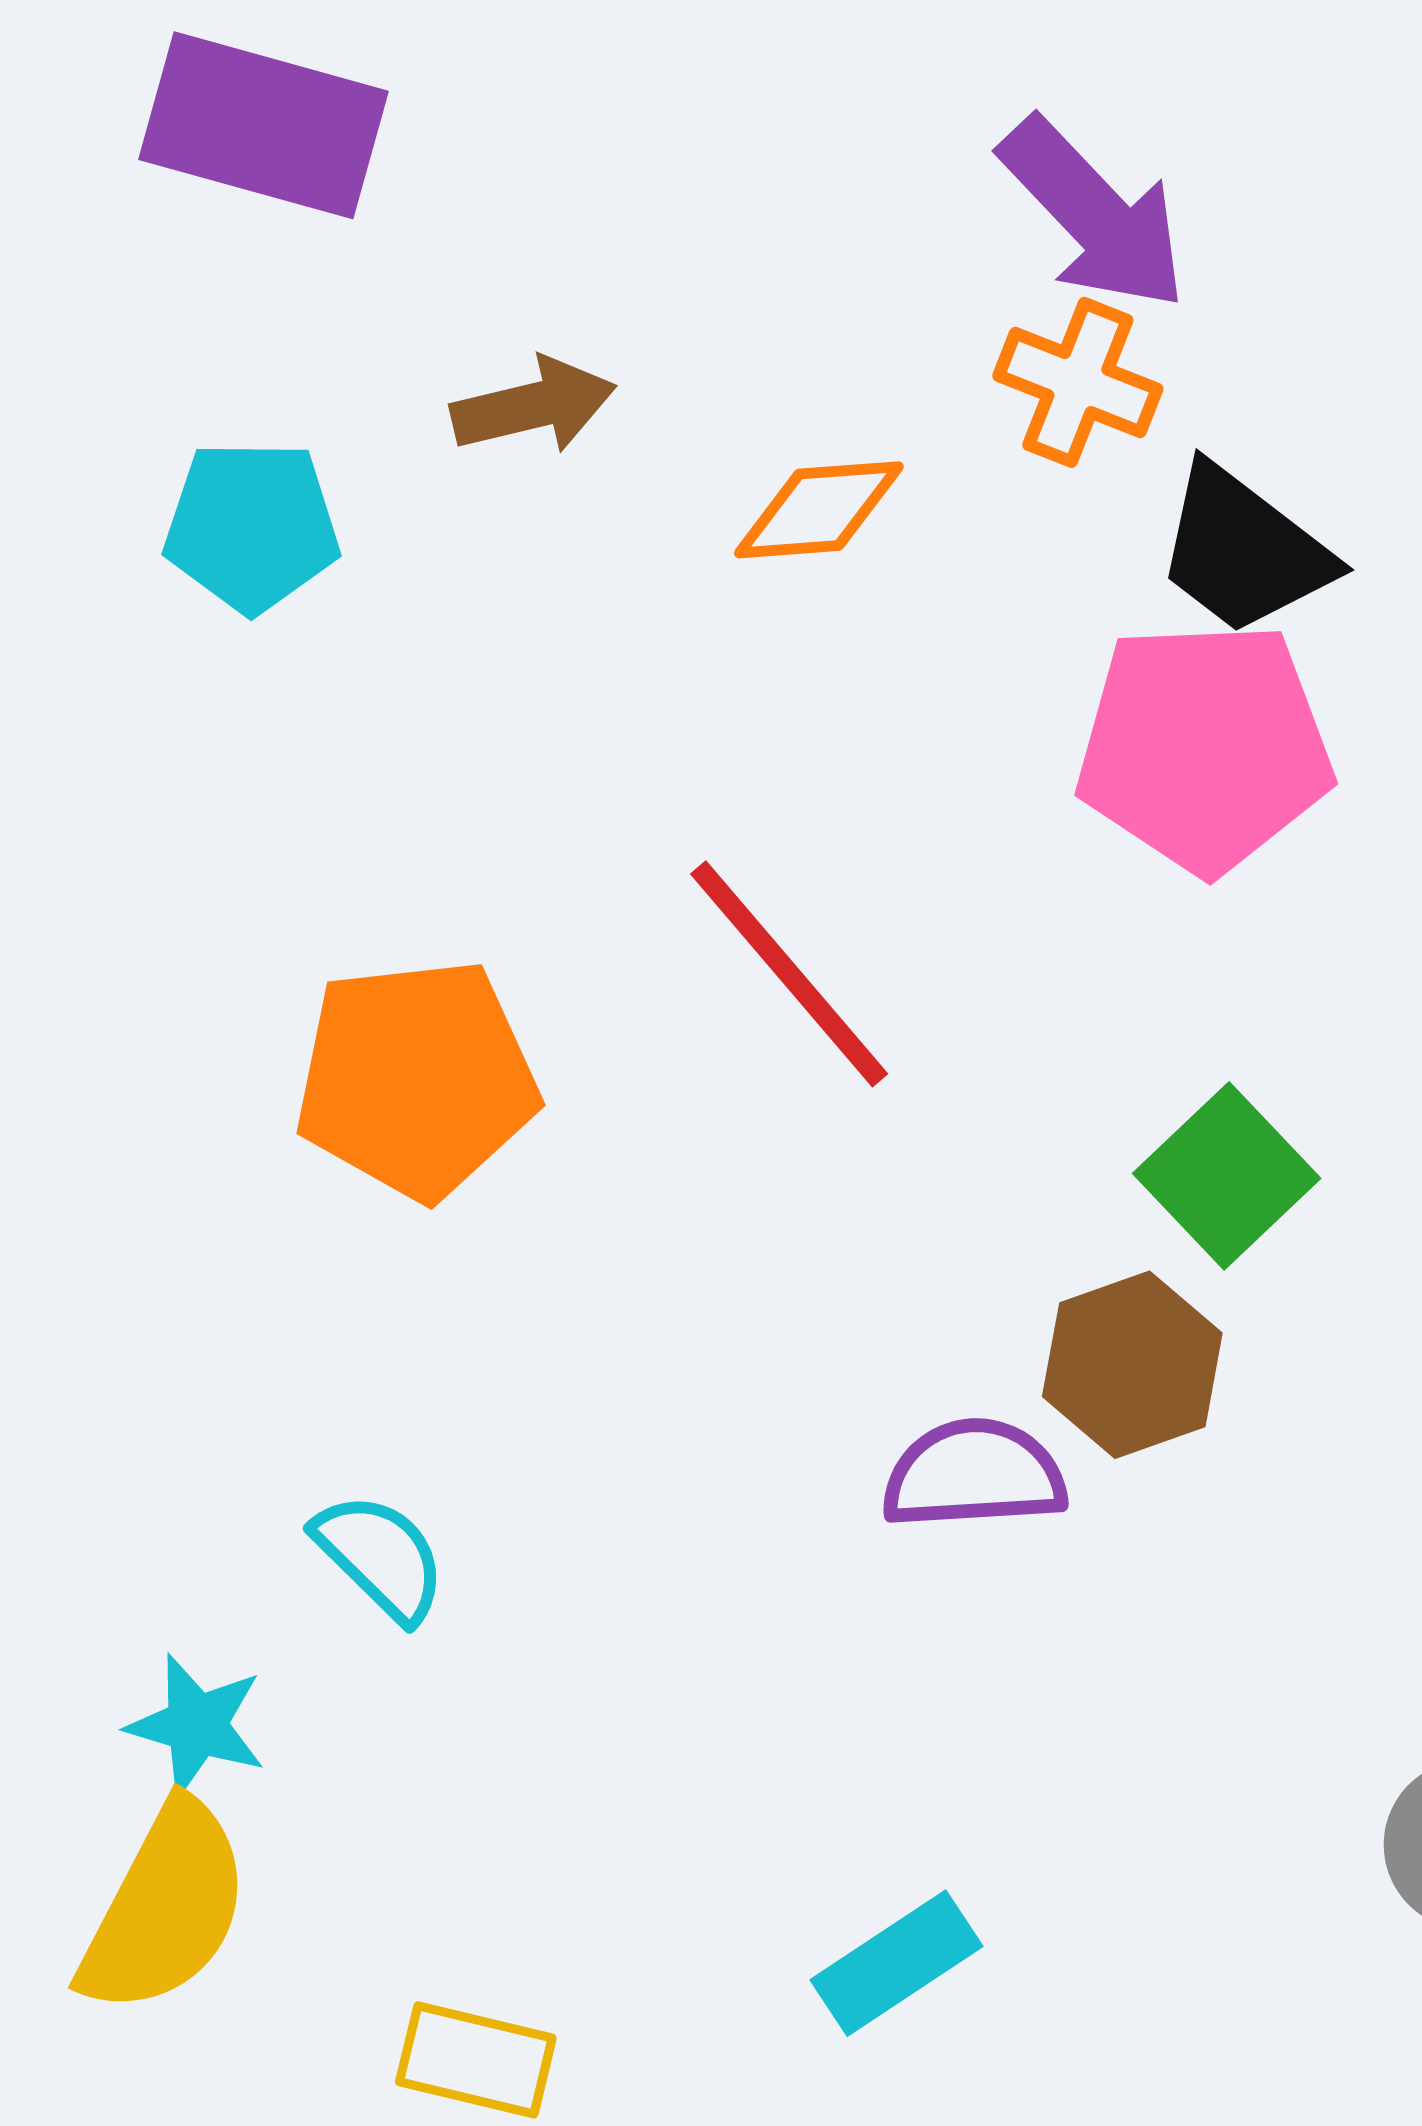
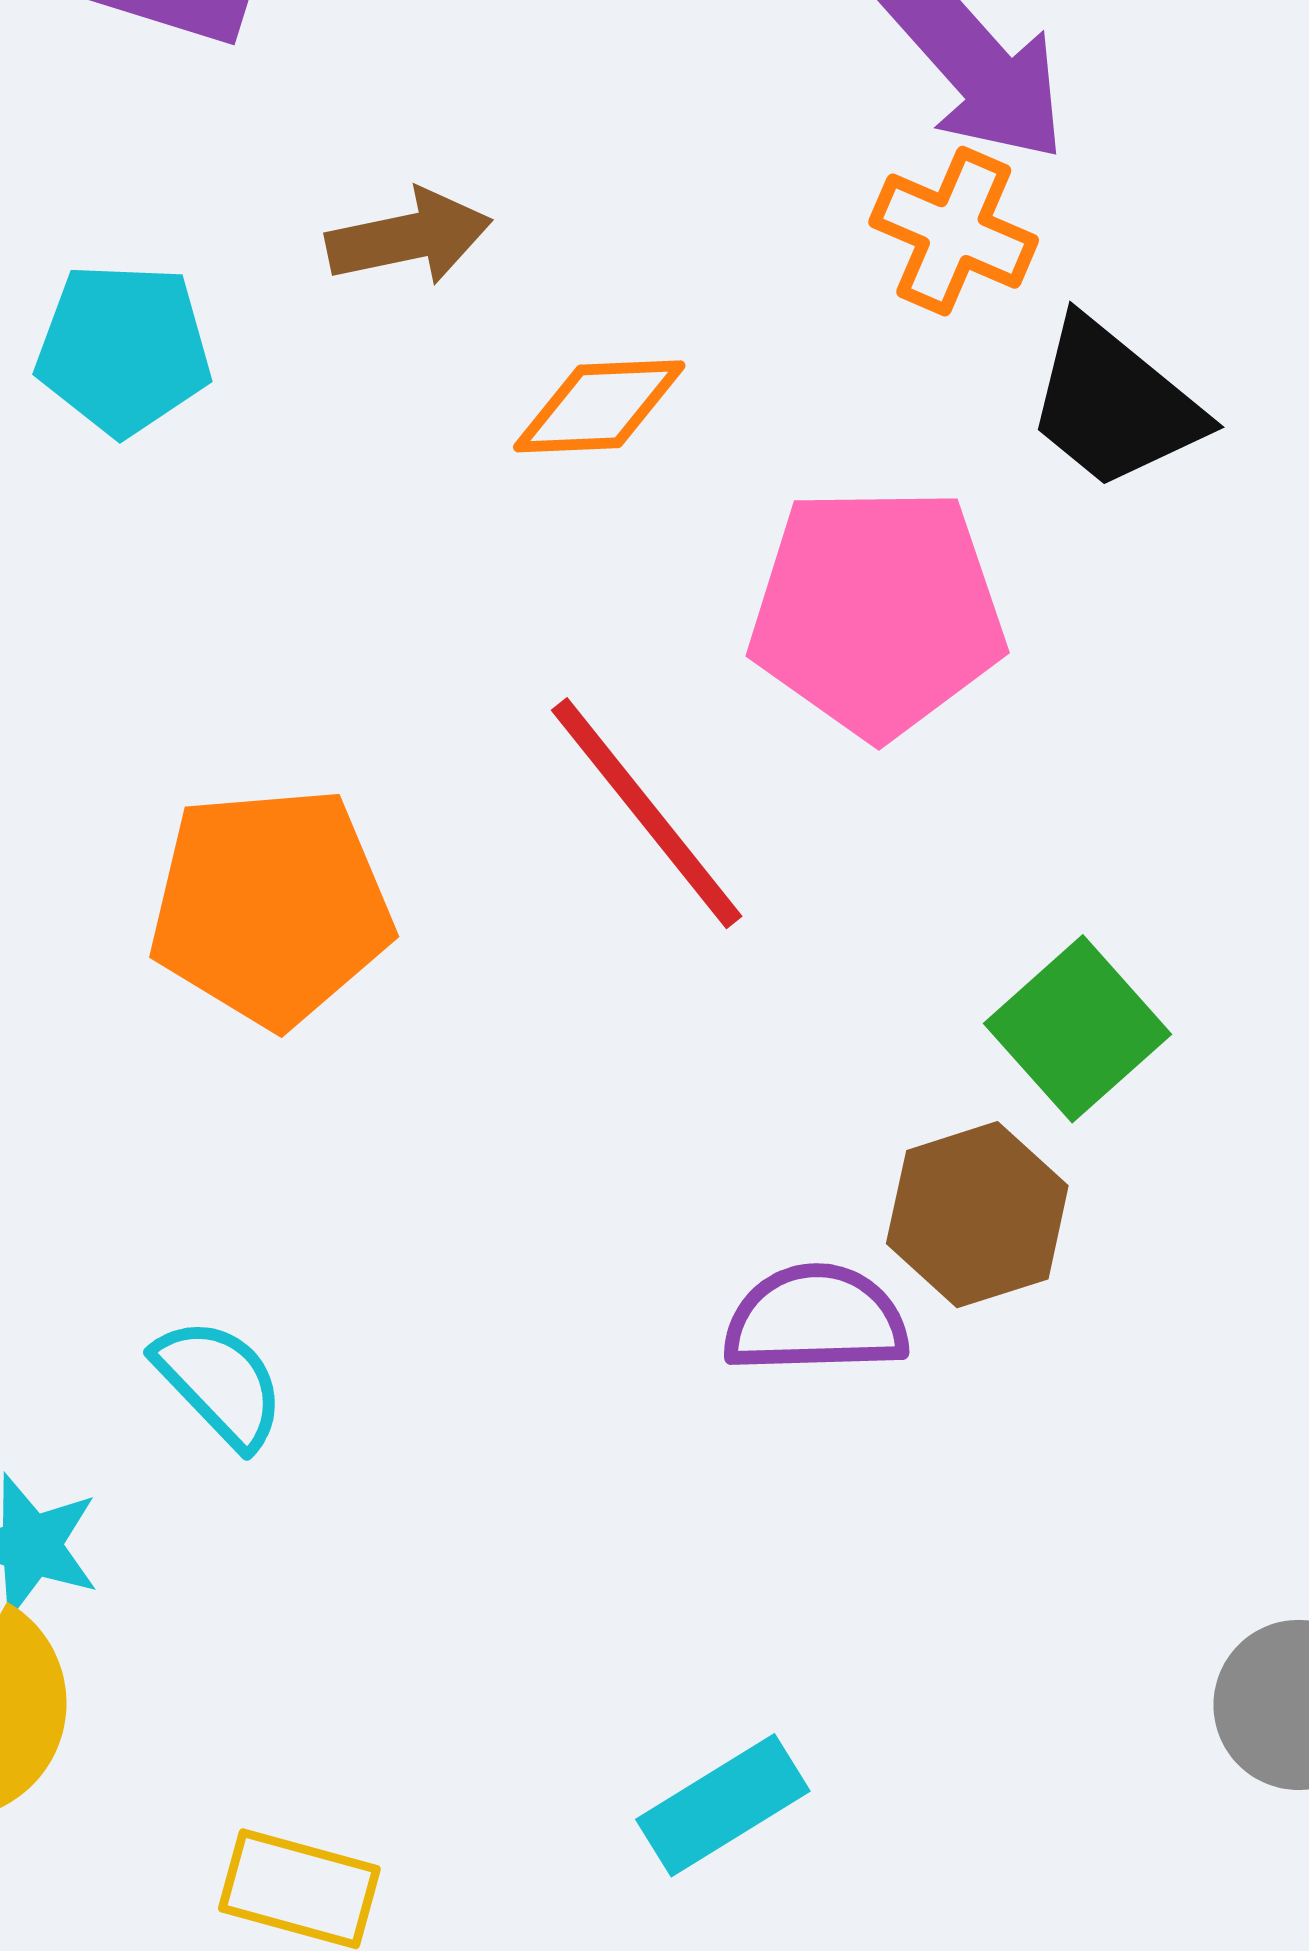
orange diamond: (819, 510) -> (599, 406), moved
pink pentagon: (1204, 747) -> (877, 612), moved

